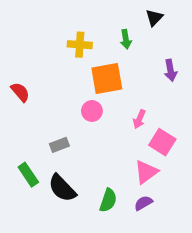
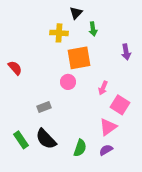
black triangle: (154, 18) -> (76, 13), moved
green rectangle: (28, 175) -> (21, 140), moved

